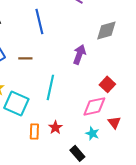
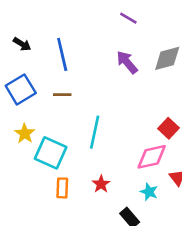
blue line: (39, 21) -> (62, 54), moved
purple arrow: (79, 54) -> (127, 62), moved, turned -60
orange rectangle: (34, 131) -> (62, 188), moved

